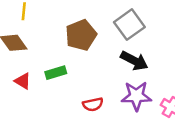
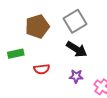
purple star: (136, 96) -> (76, 76), size x0.6
red semicircle: (93, 104) -> (42, 69), moved

